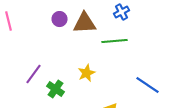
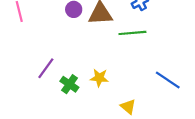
yellow star: (86, 73) -> (99, 78), moved, turned 30

